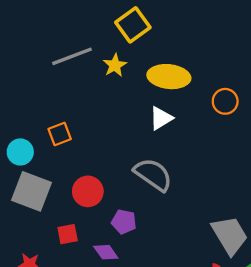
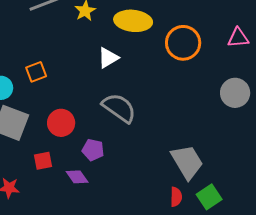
orange circle: (225, 101) -> (183, 43), size x1.5
white triangle: (161, 118) -> (108, 58), moved

